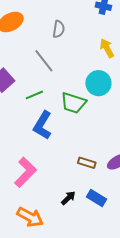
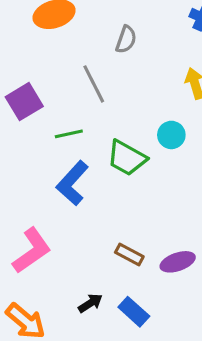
cyan circle: (98, 83) -> (171, 135), size x0.7

